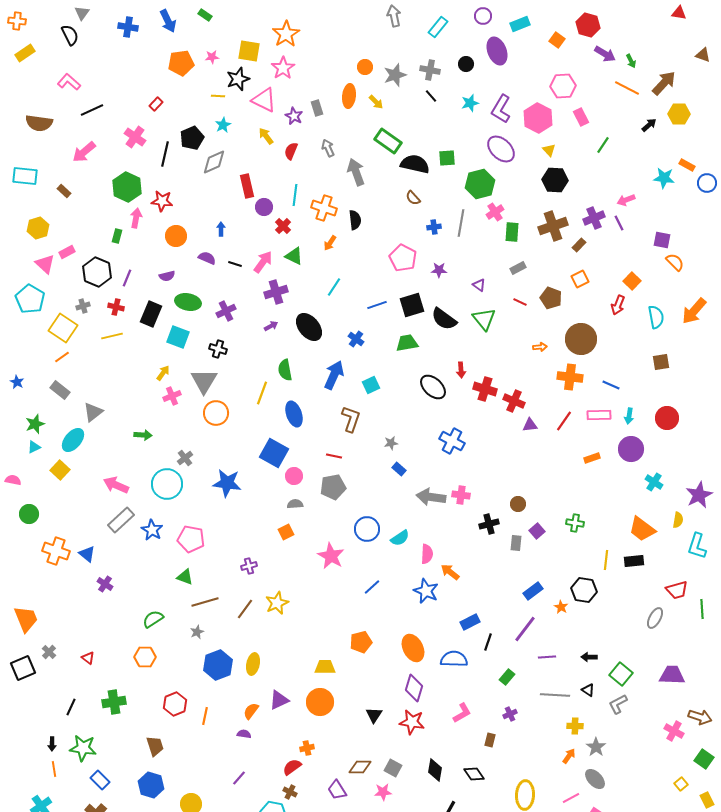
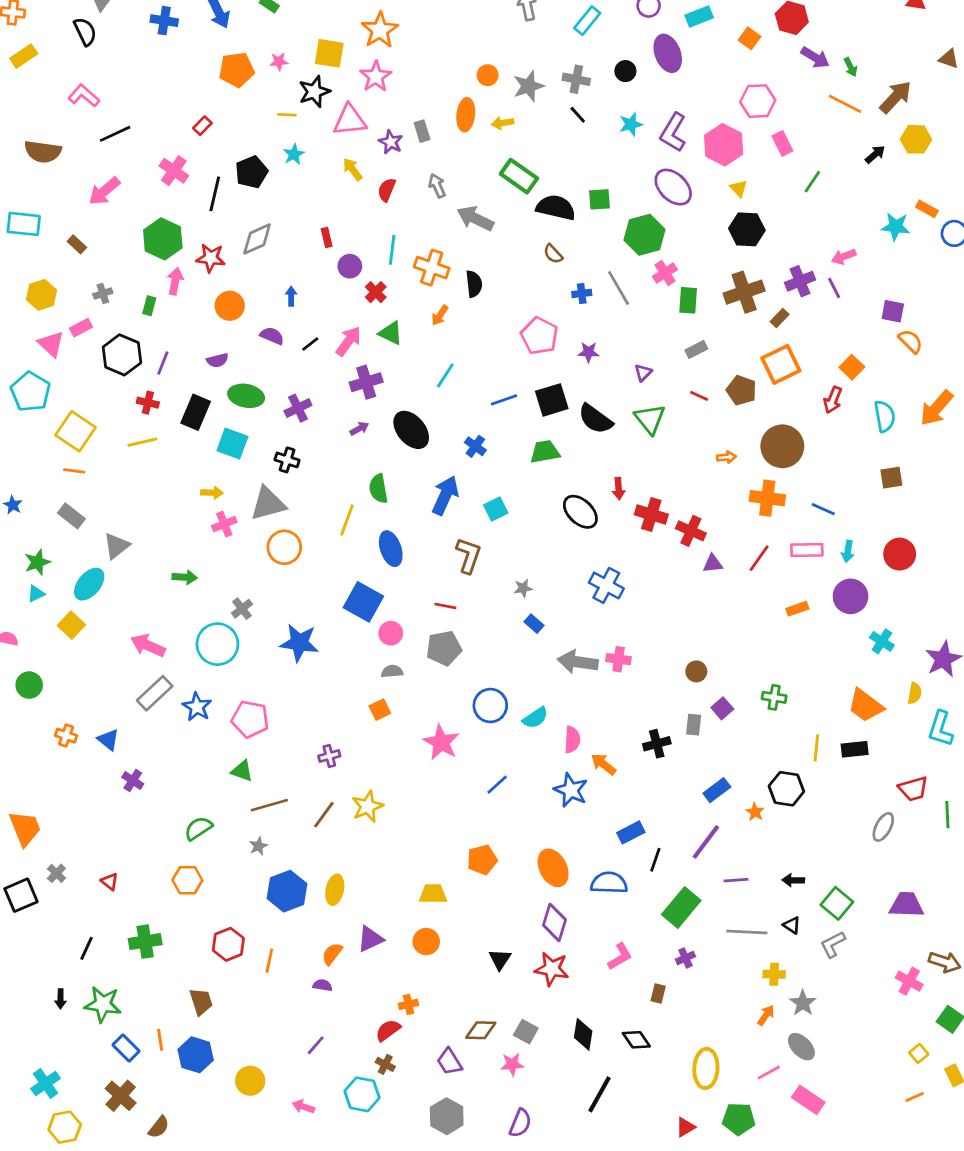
pink triangle: (264, 100) -> (350, 120), turned -32
yellow arrow: (376, 102) -> (503, 123), turned 126
gray diamond: (214, 162) -> (257, 239), moved
gray arrow: (356, 172) -> (475, 218), turned -44
red rectangle: (247, 186) -> (327, 238), size x0.6
gray line: (461, 223) -> (619, 288), turned -40
black line: (235, 264) -> (310, 344), turned -56
orange square: (580, 279) -> (781, 364), size x1.6
purple triangle: (479, 285) -> (643, 373), turned 40
gray cross: (83, 306) -> (103, 293), moved
orange line: (62, 357) -> (74, 471), turned 42
yellow arrow: (163, 373) -> (212, 493), turned 56
gray triangle: (204, 381) -> (268, 504), turned 44
black cross: (489, 524) -> (657, 744), moved
orange cross: (56, 551) -> (66, 736), size x0.6
green rectangle: (507, 677) -> (681, 907), size x1.8
orange circle: (320, 702) -> (426, 942), size x0.7
orange line: (54, 769) -> (160, 1040), moved

